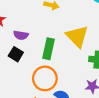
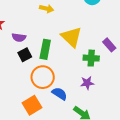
black square: (16, 54) -> (25, 55), moved, turned 32

